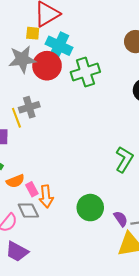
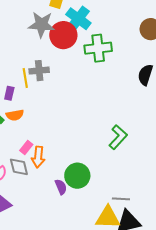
orange semicircle: (15, 181) -> (15, 115), moved
pink rectangle: (32, 189) -> (26, 148), turned 56
purple semicircle: (121, 219) -> (61, 187), moved

